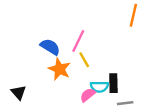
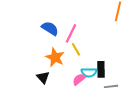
blue semicircle: (50, 47) -> (50, 28), moved
black triangle: (19, 93) -> (43, 77), moved

